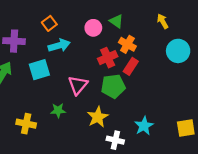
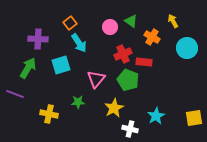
orange cross: (127, 44) -> (152, 37), moved
cyan arrow: (59, 45) -> (79, 43), turned 72
red rectangle: (131, 66) -> (144, 62), turned 63
green pentagon: (113, 86) -> (128, 80), turned 30

